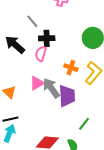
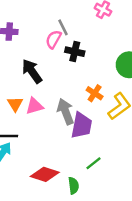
black arrow: (15, 45) -> (32, 71), moved
pink semicircle: (41, 54) -> (53, 39), moved
pink triangle: (37, 83) -> (34, 106), moved

